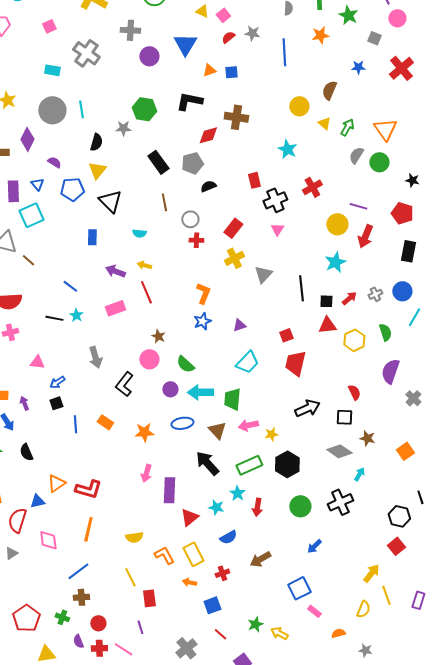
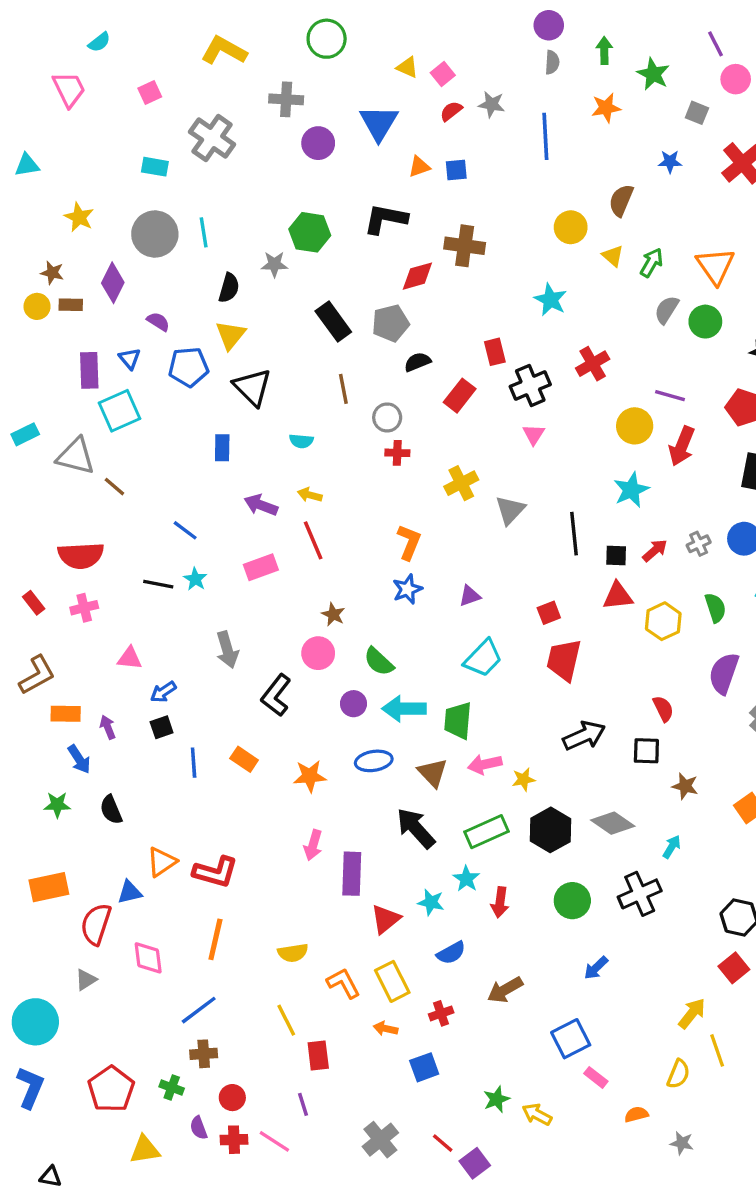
red rectangle: (233, 228) -> (460, 396), moved
gray diamond: (339, 451) -> (613, 823), moved
red line: (220, 634) -> (443, 1143), moved

